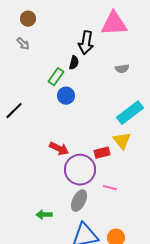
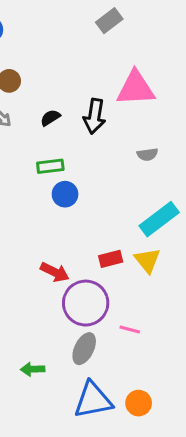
black semicircle: (74, 63) -> (50, 118), moved, turned -136
green rectangle: (56, 77) -> (50, 166), turned 48
red rectangle: (102, 153) -> (111, 259), moved

